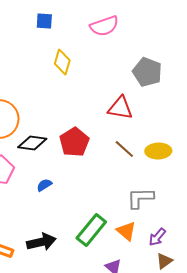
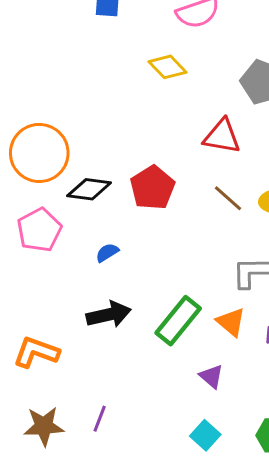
yellow diamond: (62, 62) -> (168, 67), moved, turned -60
black arrow: (41, 242) -> (109, 314), moved

